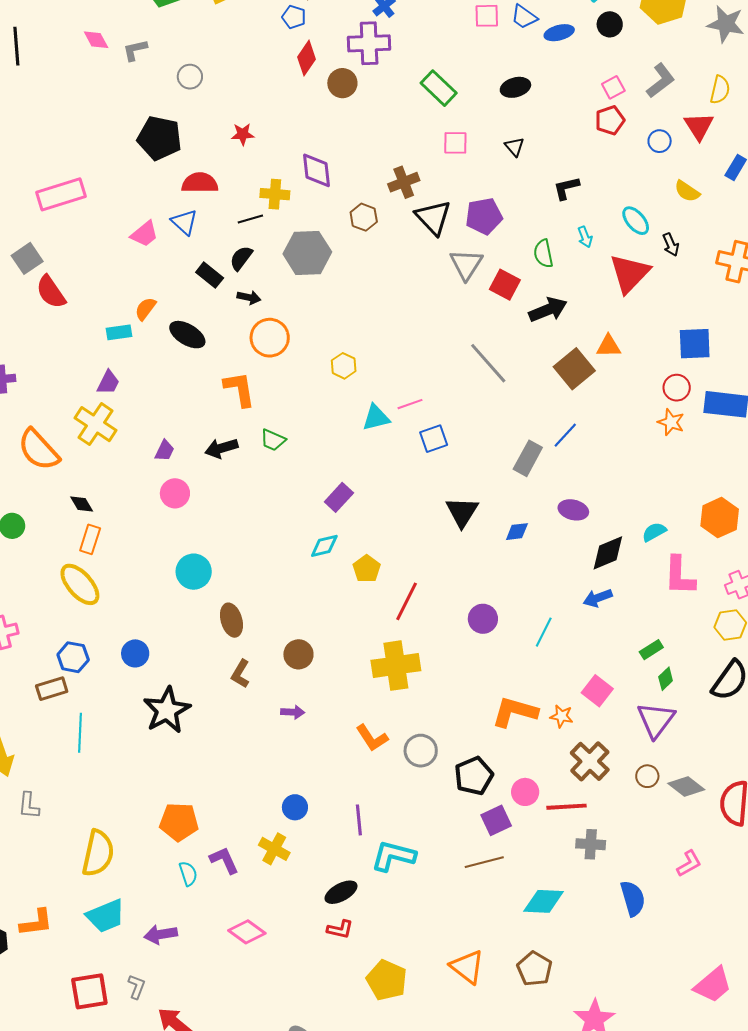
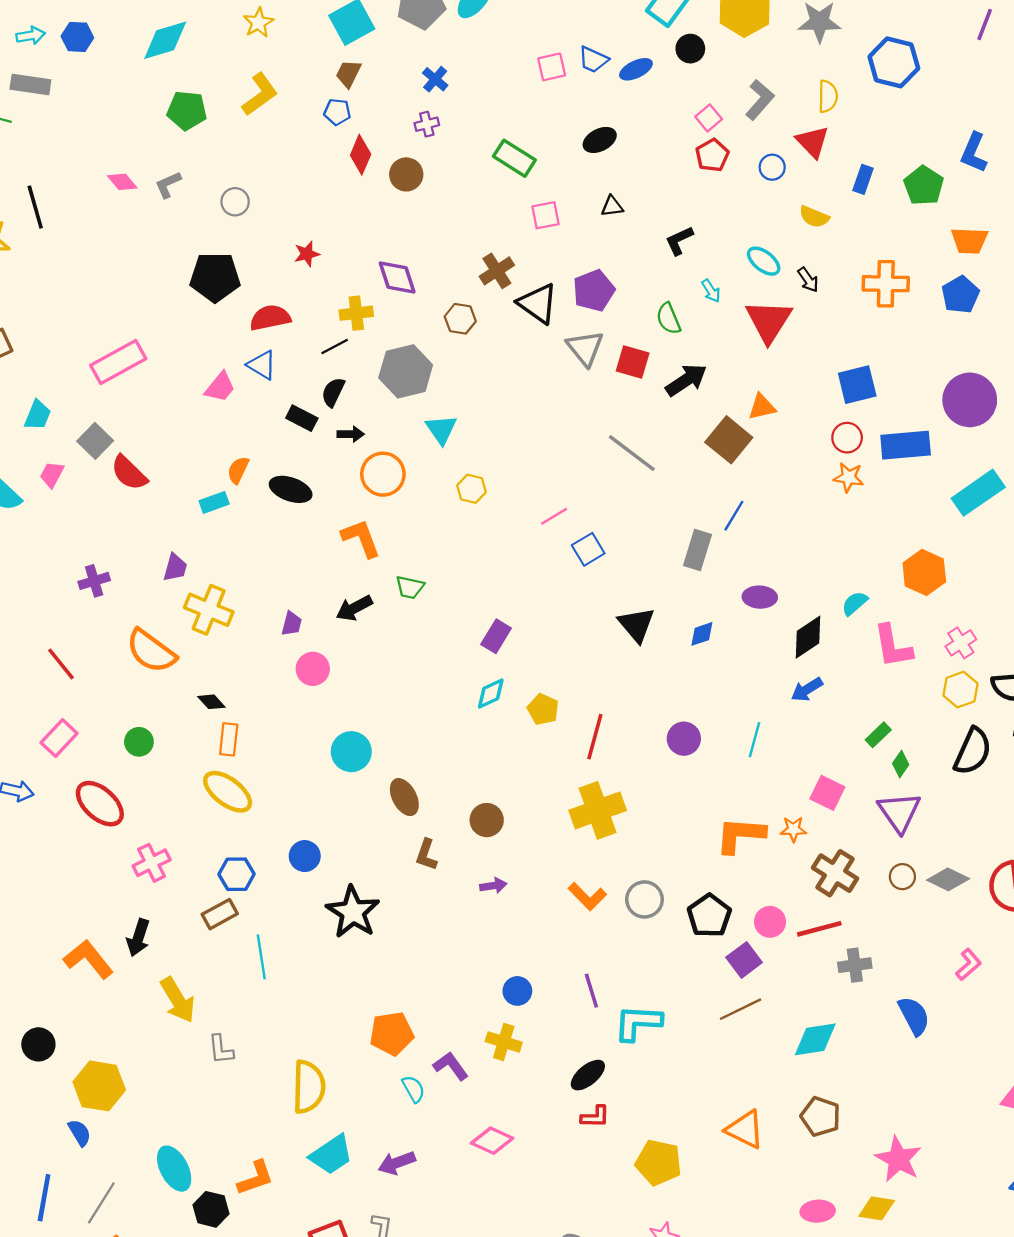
purple cross: (369, 43) -> (427, 124), size x0.5
black triangle: (514, 147) -> (612, 206), turned -45
purple trapezoid: (108, 382) -> (175, 568), moved
cyan triangle: (376, 418) -> (441, 429), moved, turned -40

